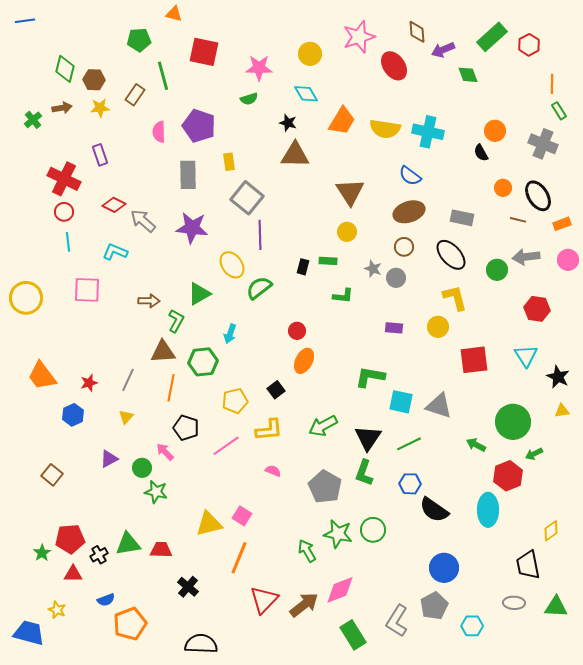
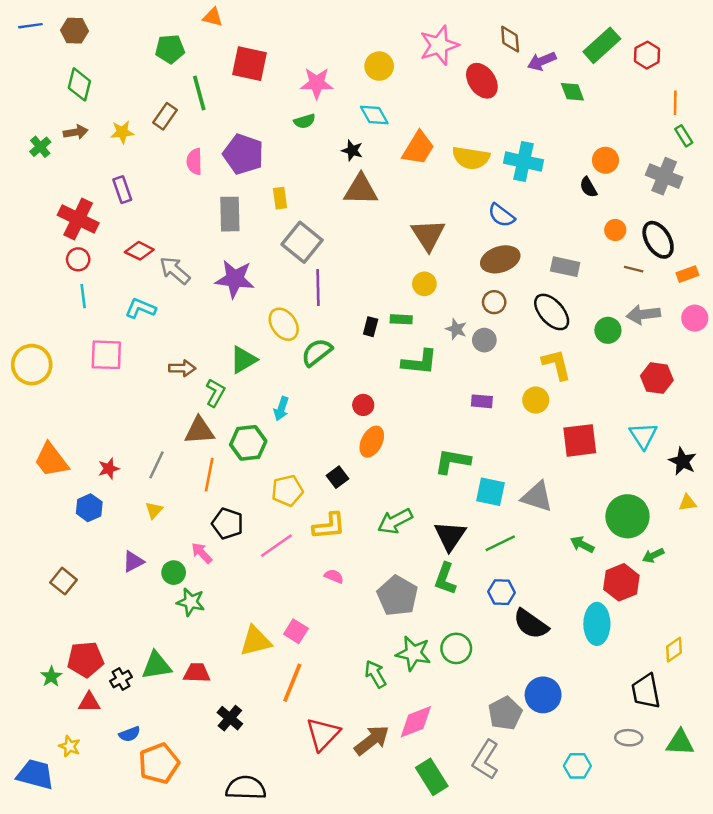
brown hexagon: (94, 80) -> (75, 31), moved
green L-shape: (343, 296) -> (420, 362), size x1.4
gray pentagon: (434, 606) -> (505, 713), moved

